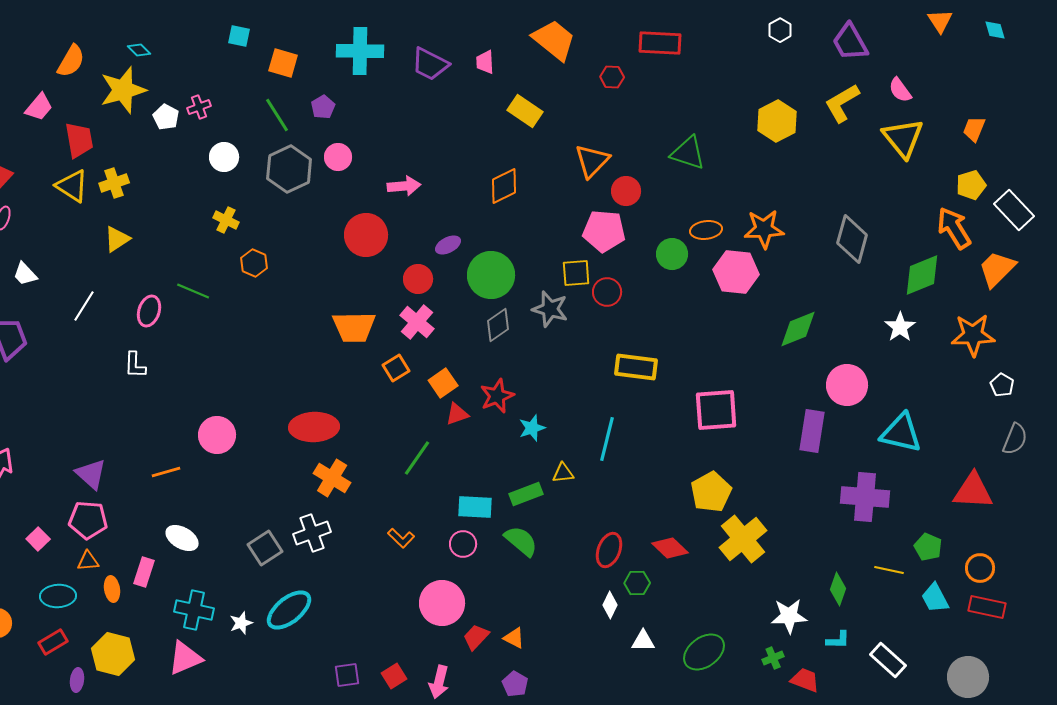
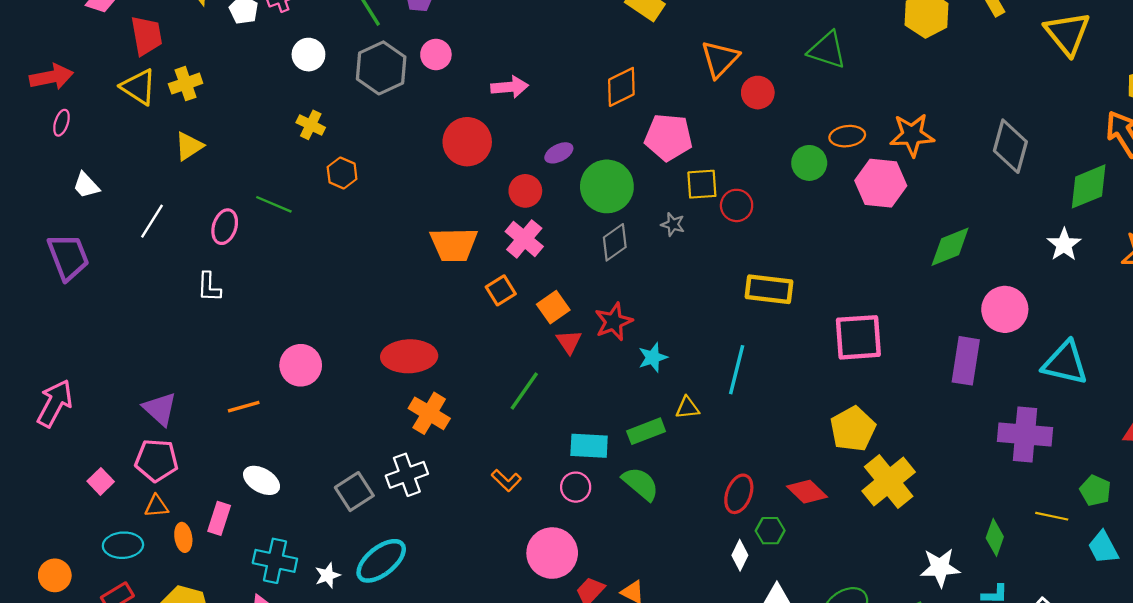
pink pentagon: (604, 231) -> (668, 137), moved
gray star: (550, 309) -> (673, 224), size x0.6
red triangle: (457, 414) -> (569, 342), turned -45

